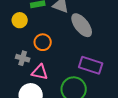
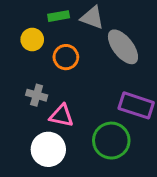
orange circle: (43, 42) -> (66, 57), moved

